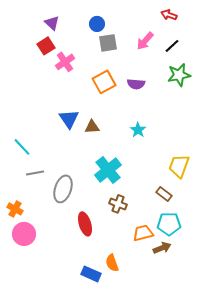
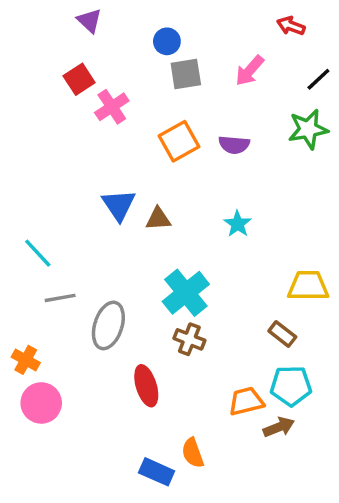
purple triangle: (52, 23) -> (89, 21), moved
black line: (172, 46) -> (318, 79), moved
yellow trapezoid: (179, 166) -> (308, 286), turned 70
brown cross: (118, 204) -> (189, 339), moved

